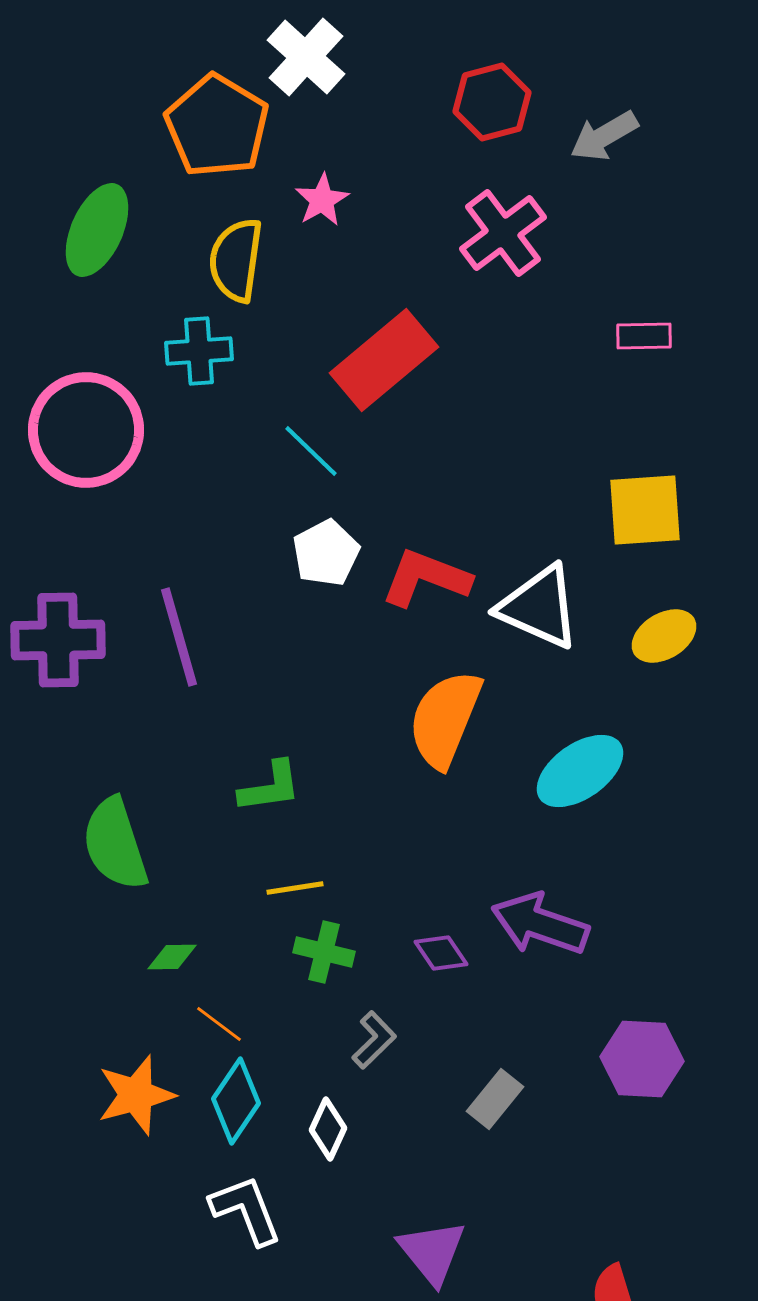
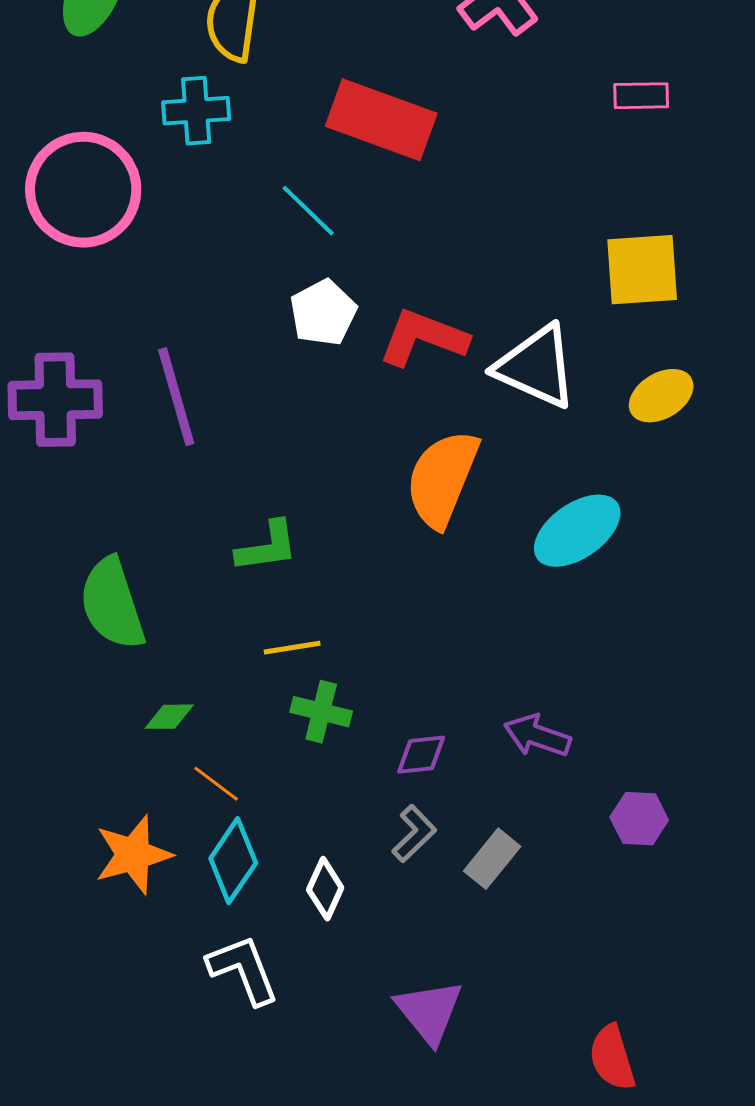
red rectangle: (384, 360) -> (381, 120), turned 60
purple arrow: (540, 924) -> (537, 736), moved, size x0.7
purple diamond: (441, 953) -> (421, 755), moved, turned -62
gray L-shape: (374, 1040) -> (414, 834), moved
purple hexagon: (642, 1059) -> (639, 819), size x0.7

